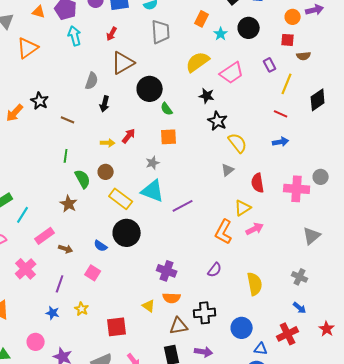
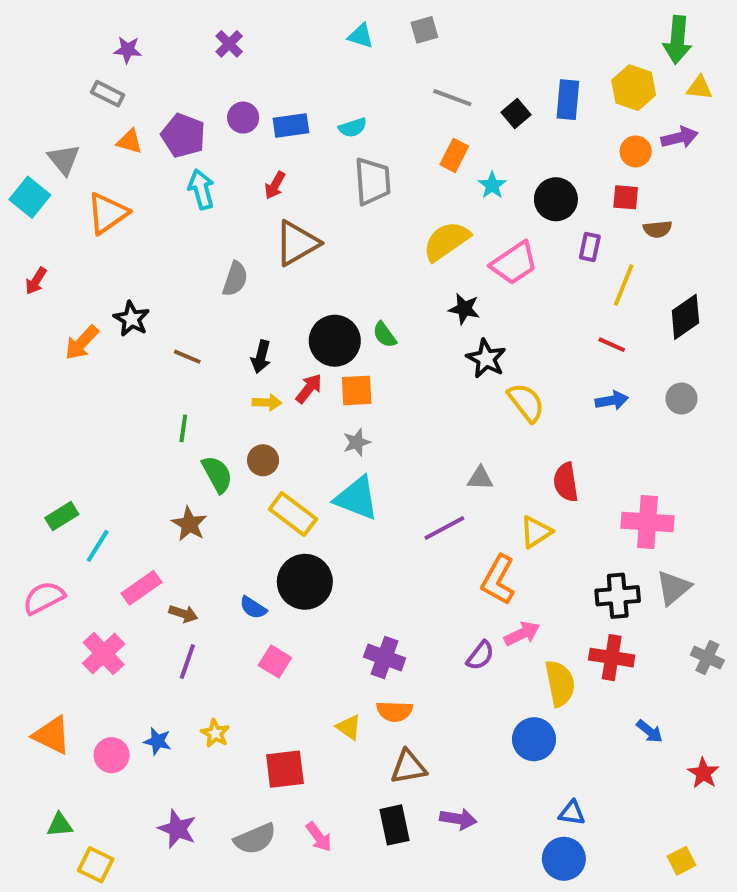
black circle: (249, 28) -> (556, 199), moved
purple rectangle: (270, 65) -> (590, 247), turned 40
black circle: (150, 89) -> (335, 341), moved
black arrow: (105, 104) -> (261, 357), moved
orange square: (169, 137) -> (357, 391), moved
gray triangle: (228, 170) -> (480, 478), moved, turned 40
gray circle: (321, 177) -> (681, 398), moved
pink cross: (297, 189) -> (648, 522), moved
purple line: (183, 206) -> (444, 528), moved
pink arrow: (255, 229) -> (522, 634), moved
pink square: (93, 273) -> (275, 662), moved
gray cross: (300, 277) -> (707, 658), moved
purple line: (60, 284) -> (187, 662), moved
black cross: (205, 313) -> (618, 596), moved
blue circle: (242, 328) -> (534, 739), moved
red cross: (288, 334) -> (612, 658), moved, turned 35
pink circle: (36, 342) -> (112, 755), moved

